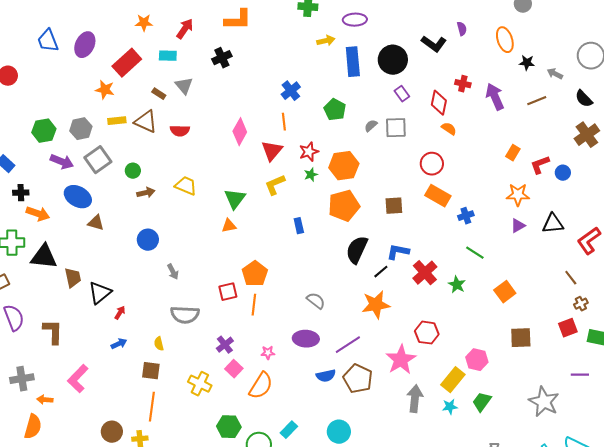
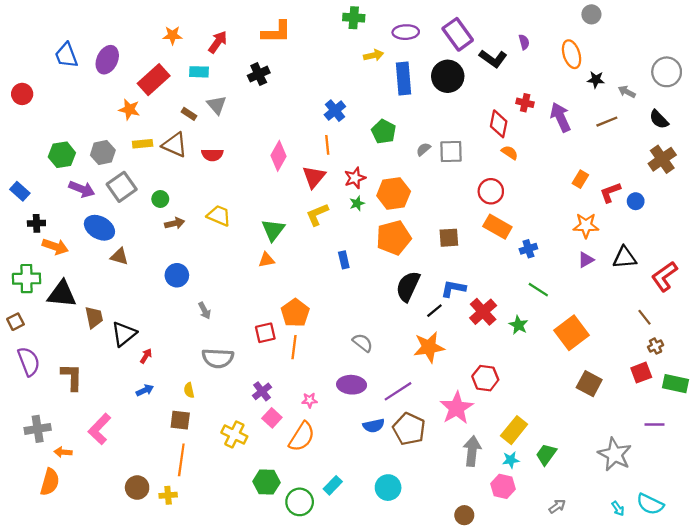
purple rectangle: (402, 94) -> (458, 34), moved, size x1.8
orange square: (505, 292) -> (572, 333), size x1.4
brown square: (521, 338) -> (589, 384), turned 30
pink hexagon: (477, 360) -> (503, 486), moved

